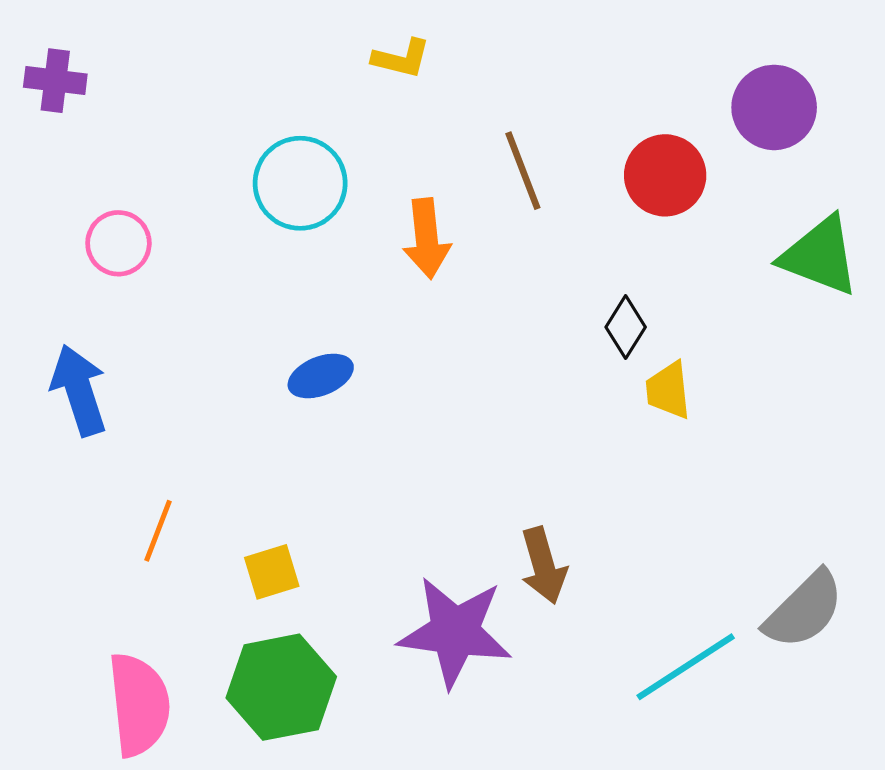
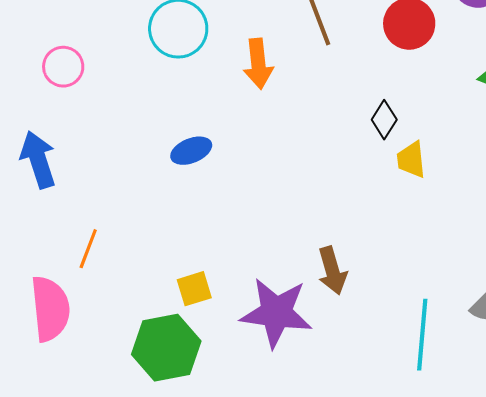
yellow square: (272, 572) -> (194, 289), moved
cyan line: (686, 667) -> (422, 335), turned -52
pink semicircle: (139, 705) -> (50, 309), moved

